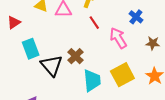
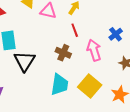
brown cross: (76, 56) -> (63, 53), moved, turned -35
yellow square: (122, 75) -> (90, 86), turned -35

